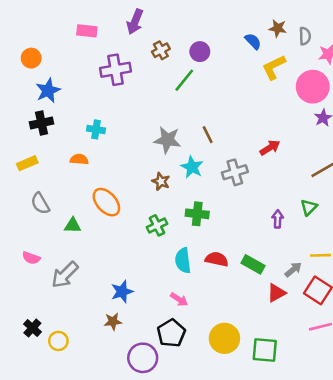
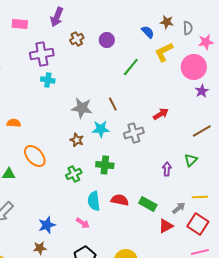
green line: (184, 80) -> (131, 67), moved
cyan cross: (96, 129) -> (48, 80), moved
cyan star: (192, 167) -> (101, 129), turned -30
pink arrow: (179, 299) -> (83, 223), moved

